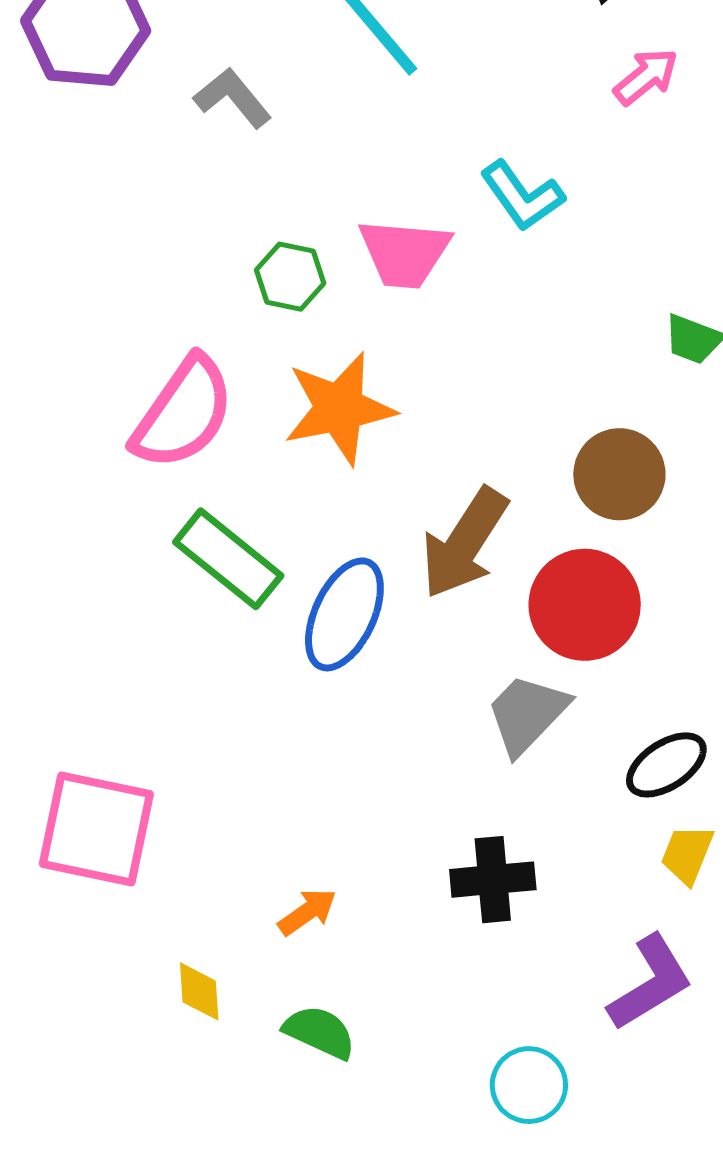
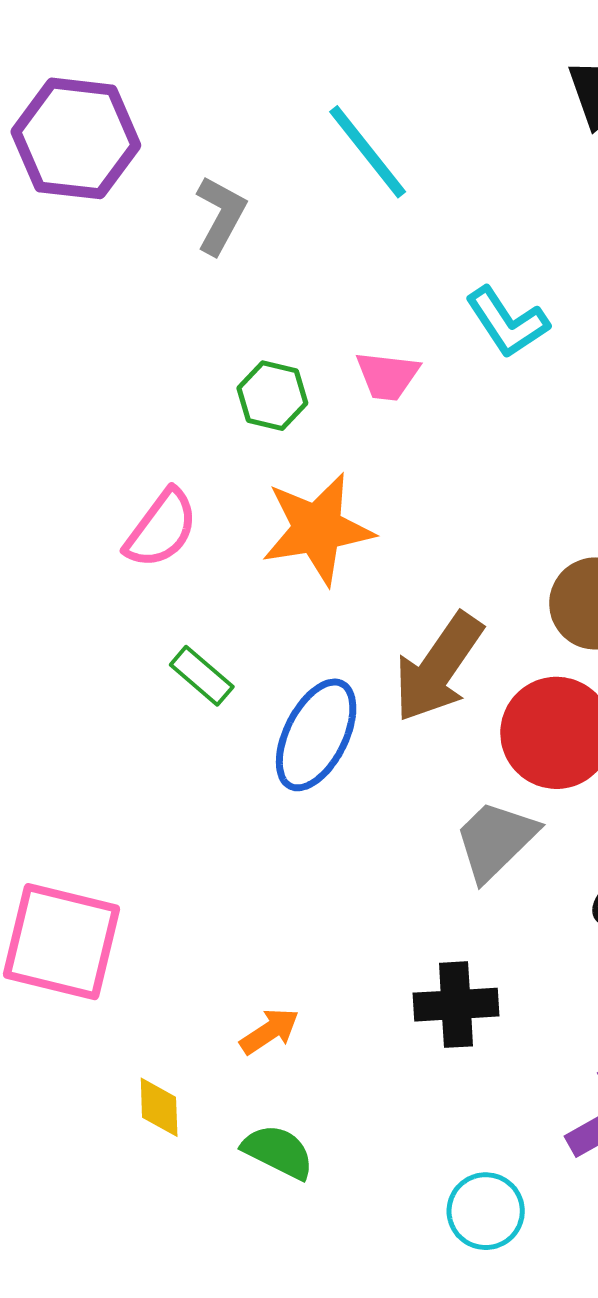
gray L-shape: (233, 98) -> (221, 215), turned 66
pink trapezoid: (405, 253) -> (387, 376), size x0.7
pink semicircle: (183, 413) -> (161, 529), size x0.7
green rectangle: (228, 559) -> (202, 676), size x0.6

